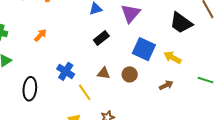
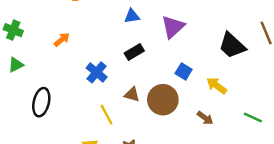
blue square: (144, 49) -> (184, 71), size x0.6
blue cross: (66, 71) -> (97, 72), moved
brown circle: (130, 74) -> (163, 100), size x1.6
brown arrow: (166, 85) -> (205, 118), turned 56

